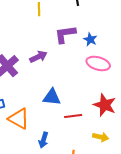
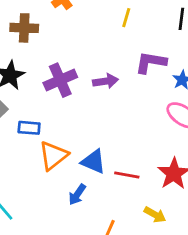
blue triangle: (52, 97) -> (93, 162), moved
orange triangle: (19, 119) -> (53, 156), turned 35

